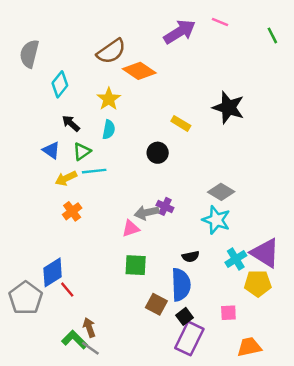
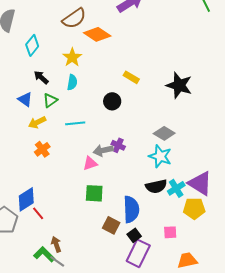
black star: (228, 108) -> (179, 85), moved
cyan line: (94, 171) -> (75, 123), moved
black semicircle: (191, 257) -> (156, 186), moved, size x1.5

